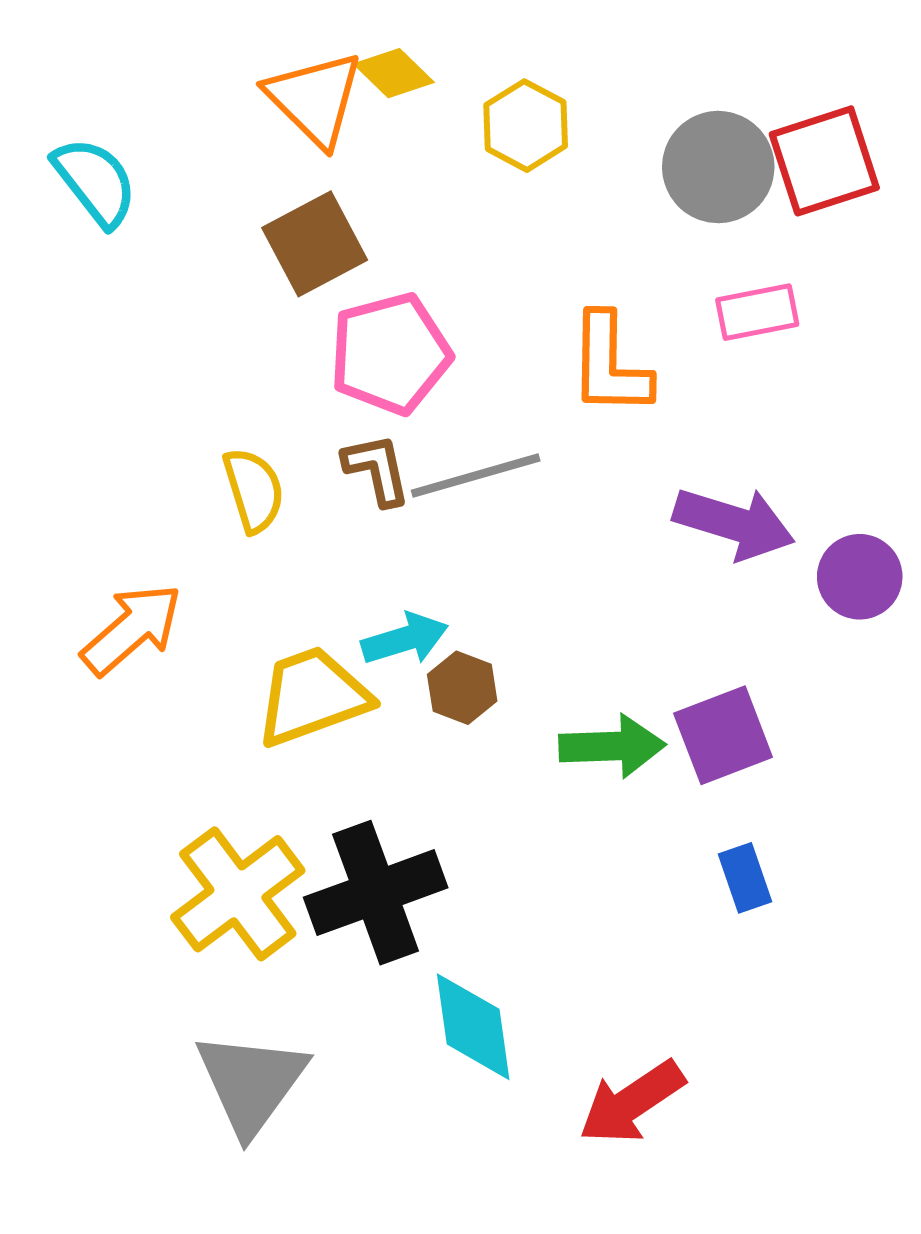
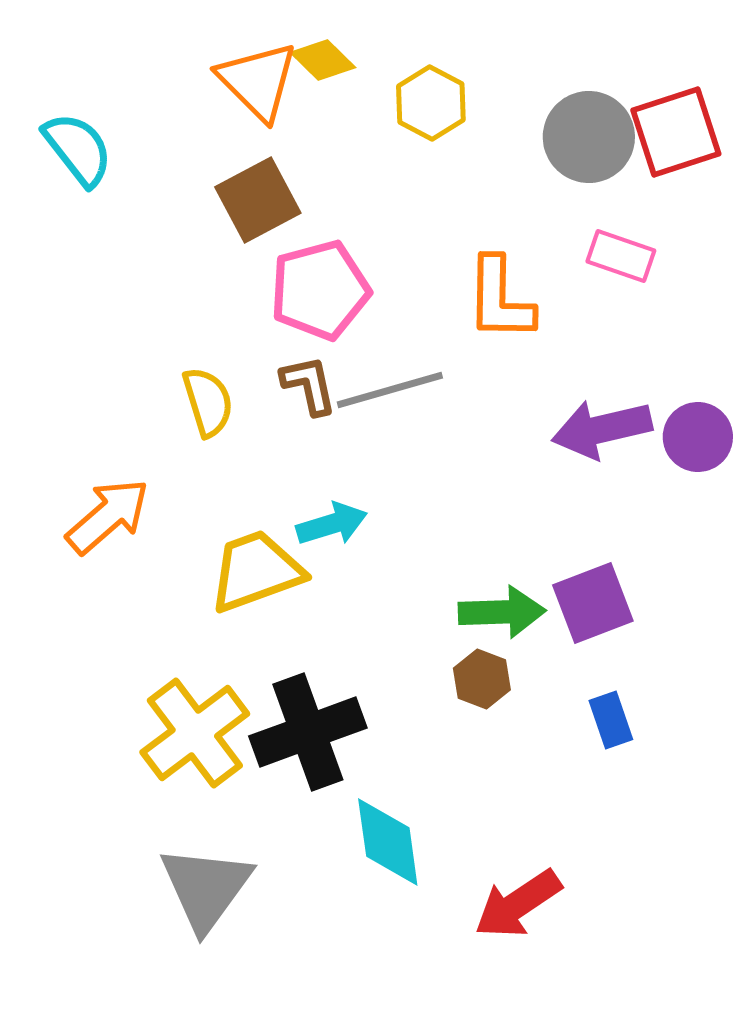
pink rectangle: (757, 312) -> (621, 256), turned 30
purple arrow: (734, 523) -> (602, 429), turned 150
purple circle: (860, 577) -> (698, 437), moved
brown hexagon: (462, 688) -> (482, 679), moved

